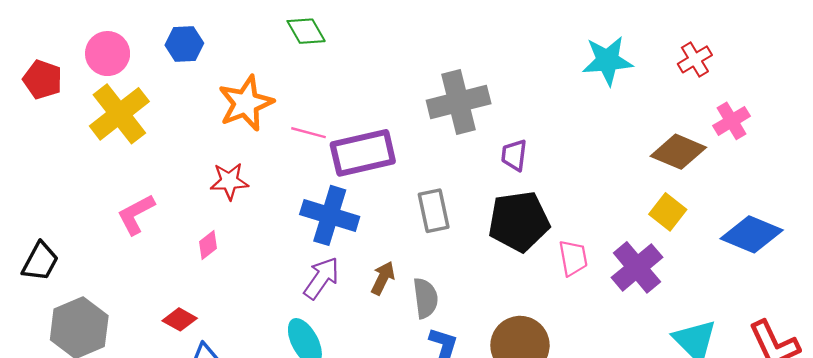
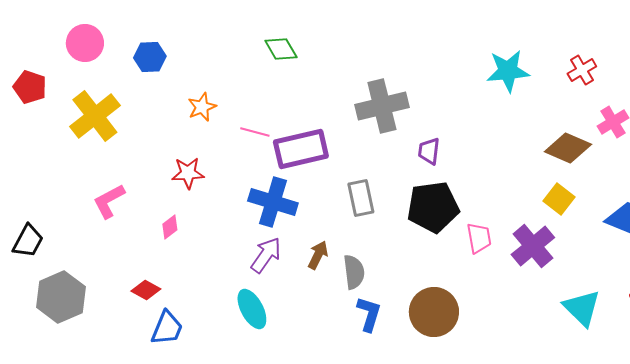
green diamond: (306, 31) -> (281, 49), moved
pink circle: (108, 54) -> (85, 43), moved
orange star: (246, 103) -> (202, 107), size x0.6

